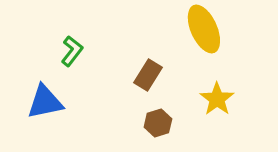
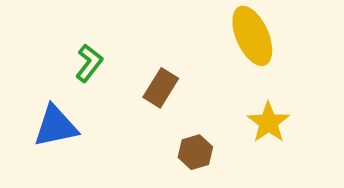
brown rectangle: (148, 75) -> (161, 88), moved

